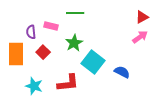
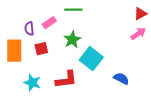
pink rectangle: (51, 26) -> (49, 23), turned -48
red square: (43, 52) -> (41, 49), turned 32
blue semicircle: (122, 72) -> (121, 79), moved

